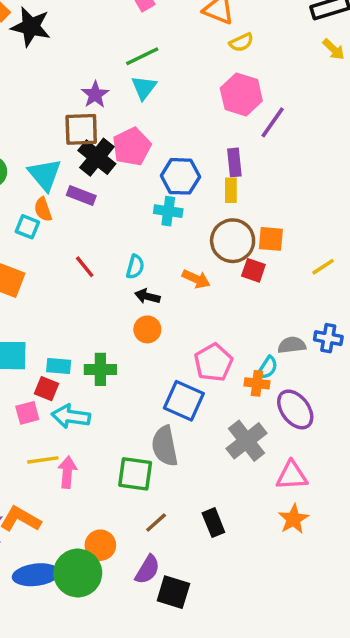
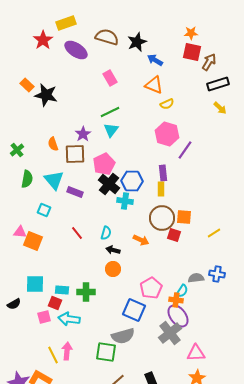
black cross: (97, 157) -> (109, 184), moved
orange semicircle: (43, 209) -> (53, 144), moved
purple ellipse: (295, 409) -> (178, 316), moved
gray semicircle: (165, 446) -> (123, 336), turned -95
yellow line: (43, 460) -> (53, 355), moved, turned 72

